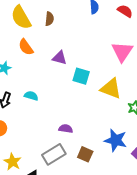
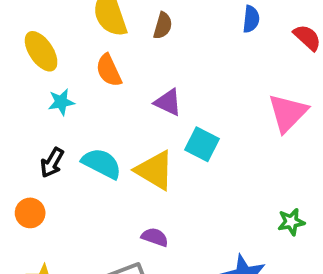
yellow triangle: (111, 88) -> (155, 170), moved
cyan semicircle: (31, 96) -> (102, 163), size x1.5

